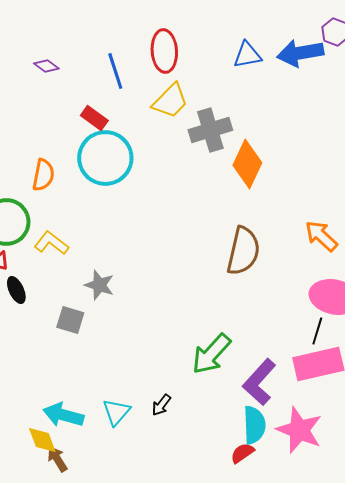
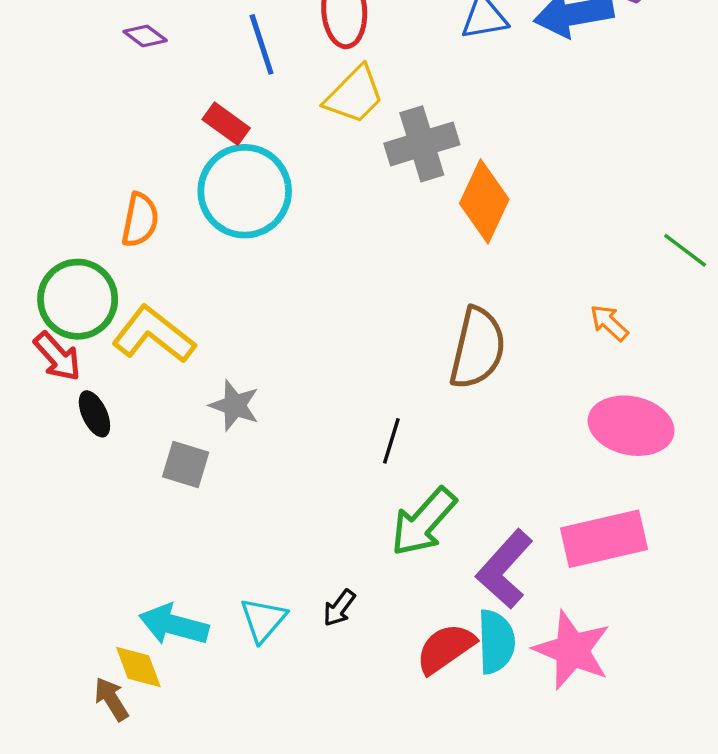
orange arrow: (321, 236) -> (609, 323), size x0.7
yellow L-shape: (51, 243) -> (154, 335), size x1.4
black line: (317, 331) -> (391, 441), moved
red semicircle: (242, 453) -> (445, 648), moved, size x1.5
brown arrow: (57, 459) -> (111, 699), moved

